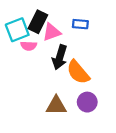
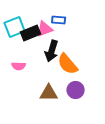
black rectangle: (38, 22) -> (31, 33), moved, turned 42
blue rectangle: (80, 24) -> (59, 20), moved
pink semicircle: (29, 46) -> (19, 66), moved

